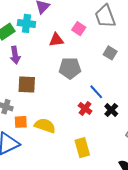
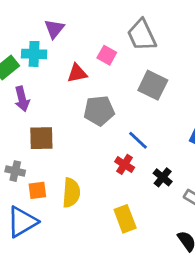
gray square: (110, 53) -> (153, 85), size x1.5
black cross: (111, 110) -> (163, 177), moved
yellow semicircle: (45, 126) -> (71, 193), turned 80

